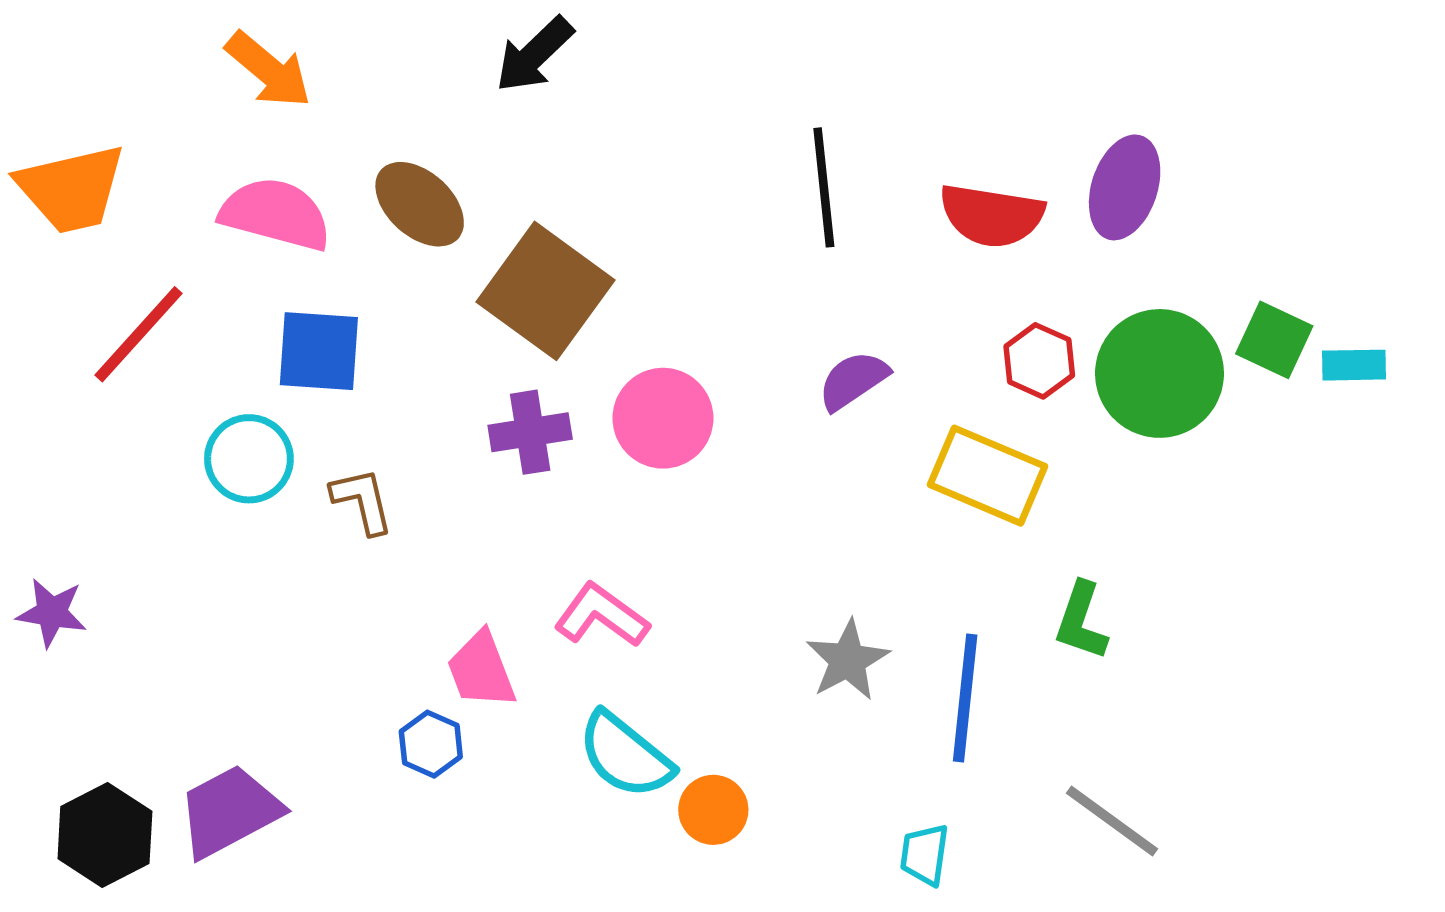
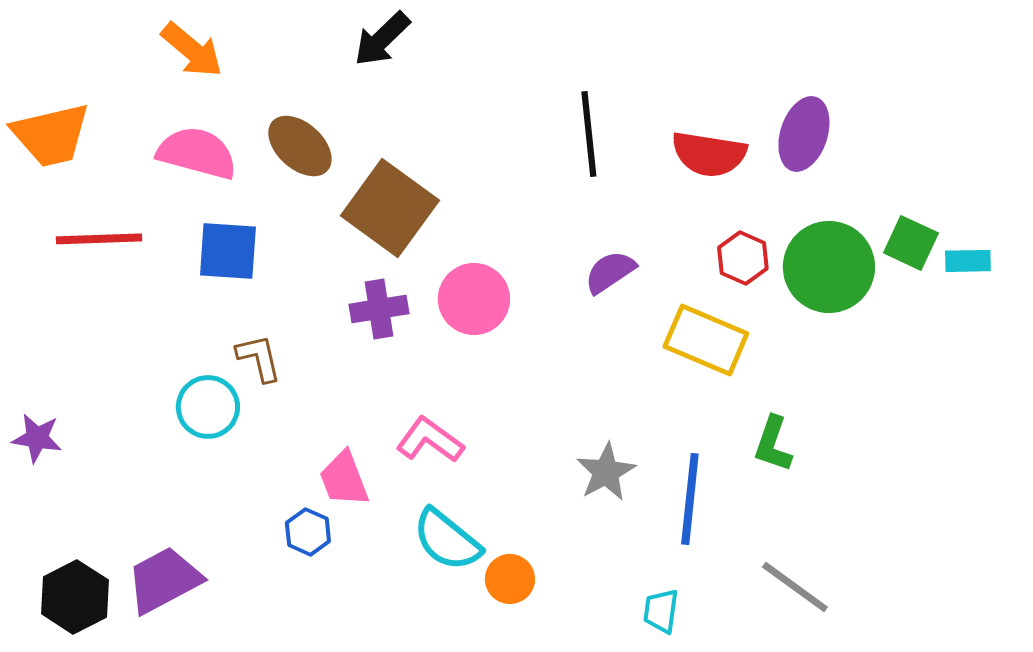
red line: (138, 334) -> (99, 239), turned 46
cyan circle: (249, 459) -> (208, 407), moved

